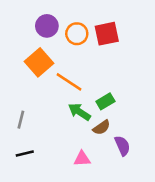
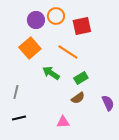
orange circle: (77, 34) -> (56, 16), moved
orange line: (69, 82) -> (68, 52), moved
green arrow: (79, 112) -> (51, 73), moved
purple semicircle: (122, 146) -> (108, 103), moved

